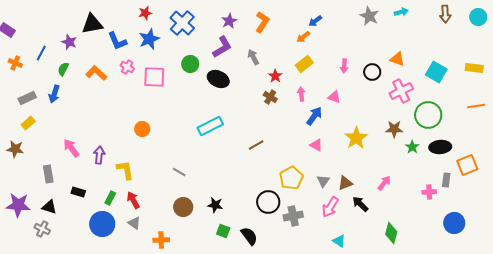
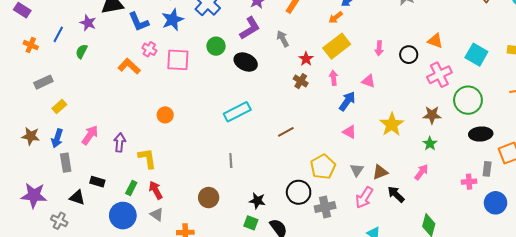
yellow rectangle: (304, 64) -> (337, 46), size x1.4
orange L-shape: (96, 73) -> (129, 66), moved
blue arrow: (54, 94) -> (57, 138), moved
yellow rectangle: (28, 123) -> (59, 106), moved
green star: (412, 147) -> (430, 144), moved
pink arrow: (71, 148) -> (90, 135), turned 72
gray line: (179, 172) -> (231, 160), moved, turned 56
black star: (215, 205) -> (257, 201), moved
black triangle: (49, 207) -> (77, 198), moved
blue circle: (454, 223) -> (496, 203), moved

